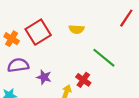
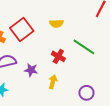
red cross: (83, 80) -> (58, 56), moved

